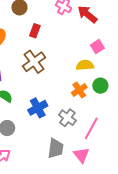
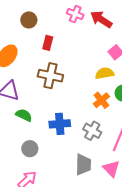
brown cross: (34, 62) -> (50, 76), turned -35
blue cross: (38, 108) -> (60, 124), turned 30

